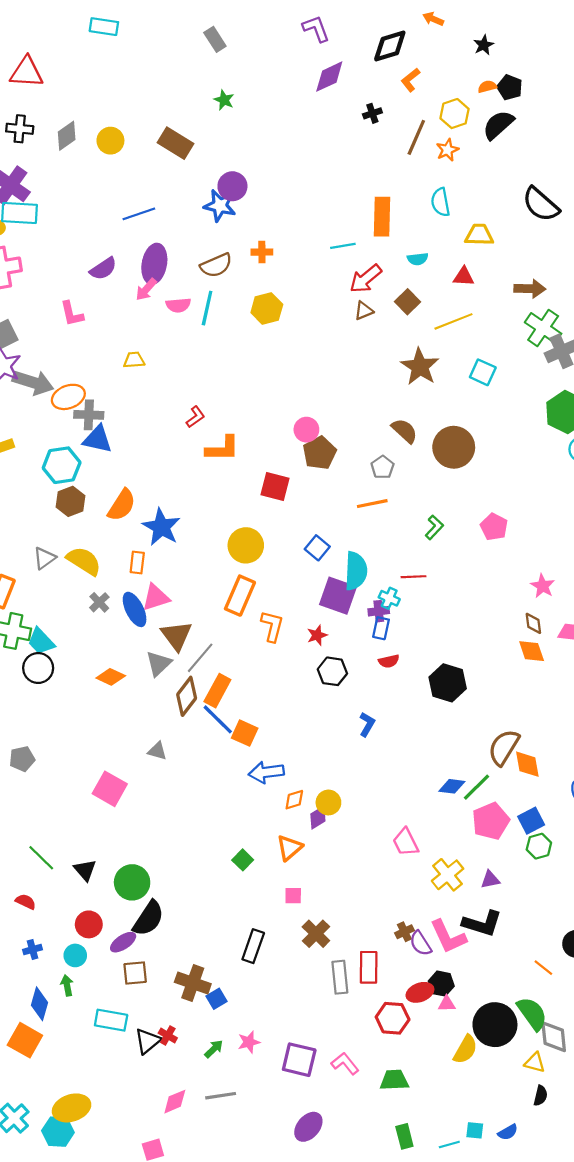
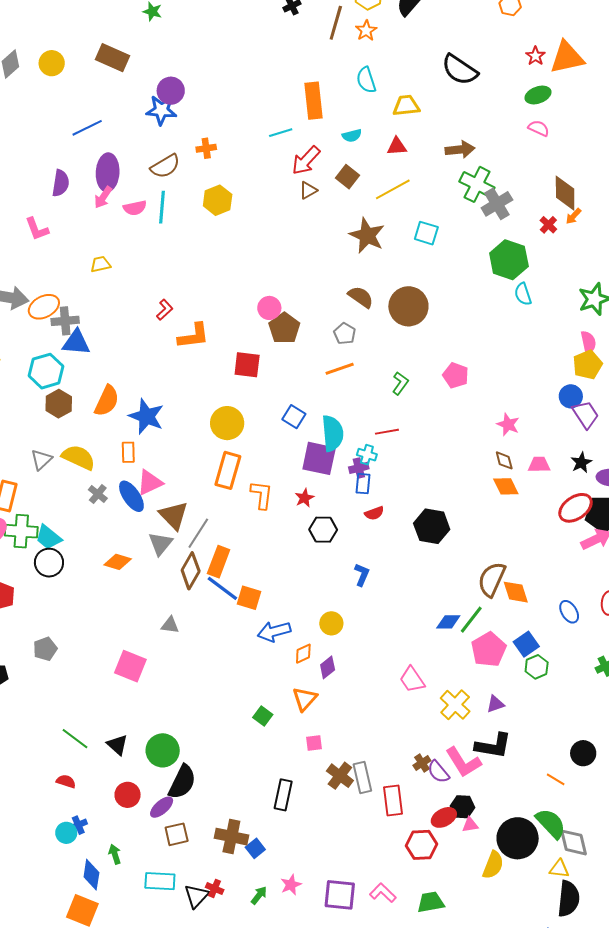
purple semicircle: (103, 269) -> (61, 183), turned -40
yellow circle: (328, 802) -> (331, 623), moved
cyan circle: (75, 955) -> (66, 833), moved
gray rectangle: (340, 977) -> (362, 778), moved
black semicircle: (540, 1096) -> (569, 899), size x1.8

